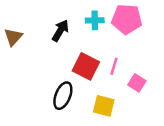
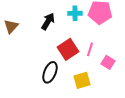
red square: (86, 66) -> (68, 49), turned 30
yellow square: (104, 106) -> (82, 80), turned -30

